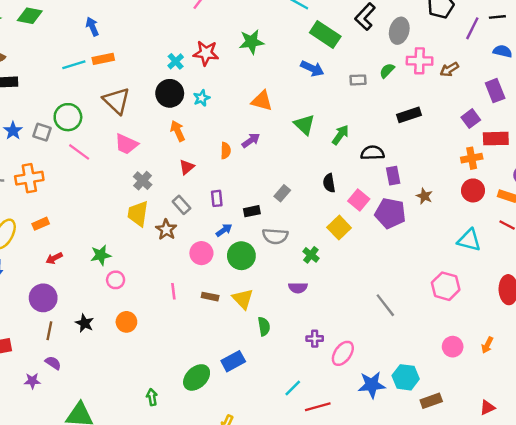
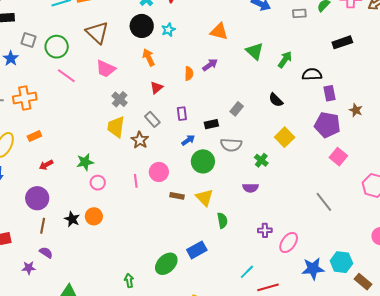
gray square: (42, 132) -> (29, 40), moved
black semicircle: (329, 183) -> (276, 100), turned -35
pink square: (359, 200) -> (338, 157), moved
pink circle: (201, 253) -> (159, 172), moved
pink line: (173, 291) -> (136, 181), moved
orange circle: (126, 322) -> (94, 216), moved
brown rectangle: (431, 401) -> (363, 282), turned 60

